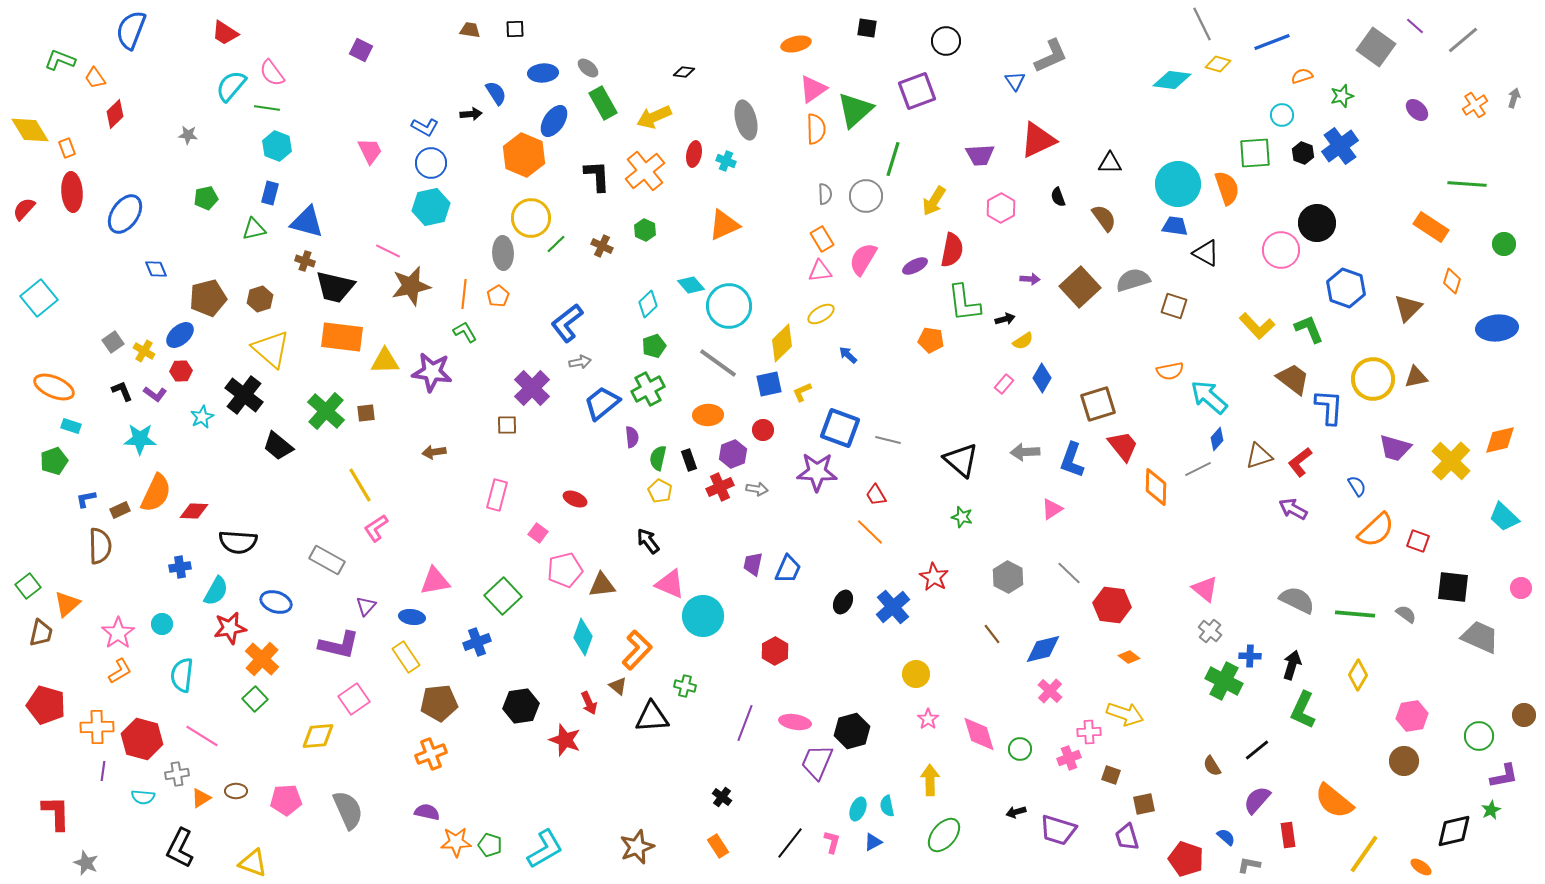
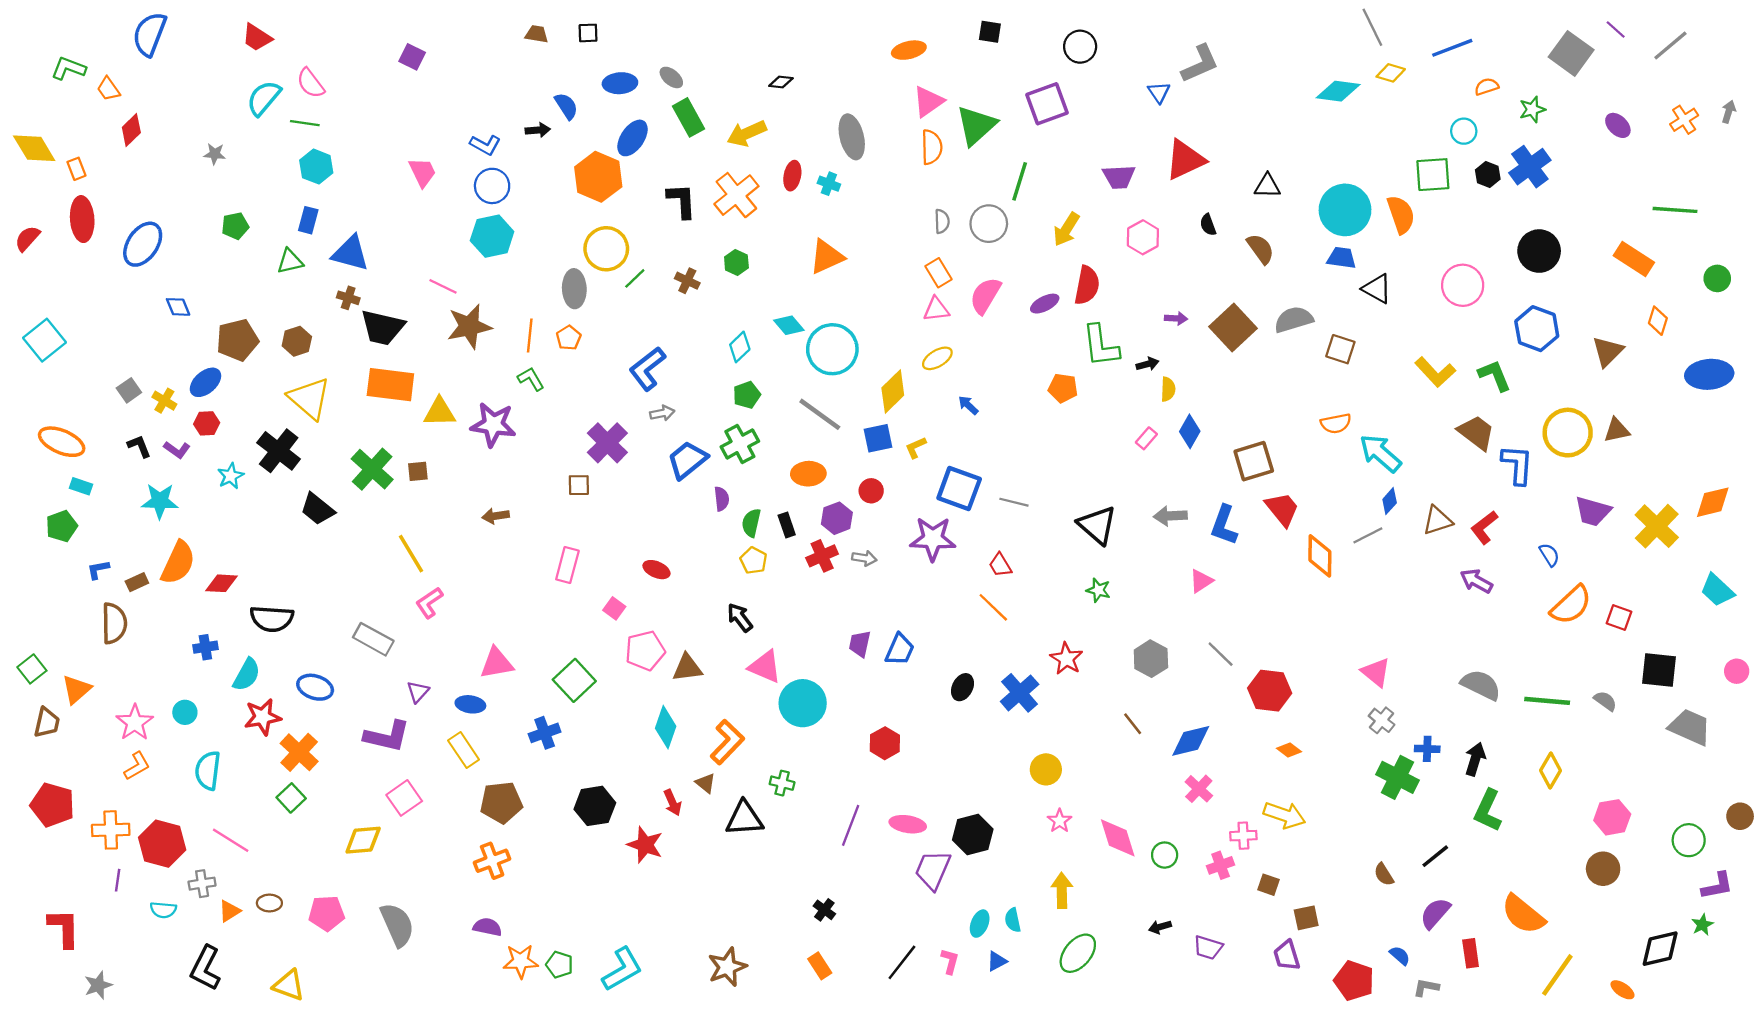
black circle: (1317, 223) -> (1539, 251), moved
yellow semicircle: (1023, 341) -> (1168, 389), turned -55
purple trapezoid: (1058, 830) -> (1208, 948), size x0.7
gray star: (86, 863) -> (98, 985), turned 30

